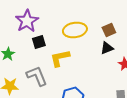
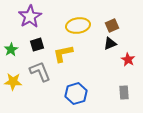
black square: (39, 42) -> (37, 45), moved

